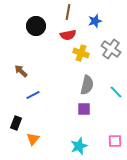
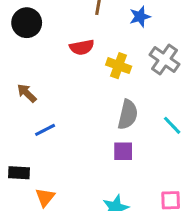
black circle: (36, 26) -> (27, 23), moved
red semicircle: (68, 35) -> (82, 47), moved
black rectangle: (16, 123) -> (19, 173), turned 72

